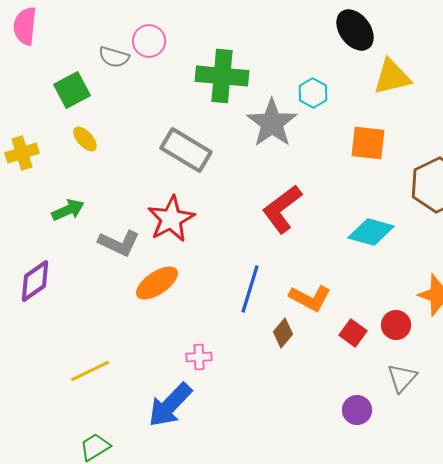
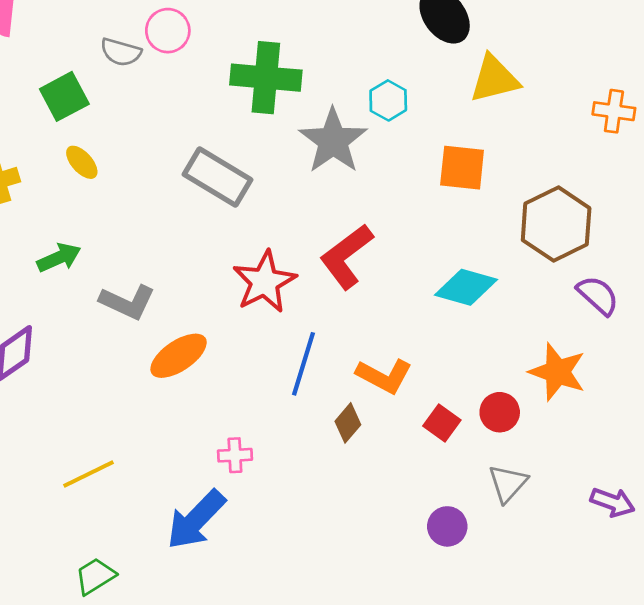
red star: (171, 219) -> (265, 282), moved

